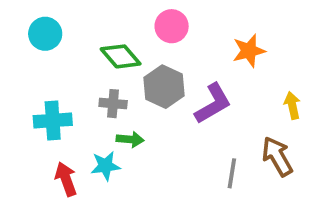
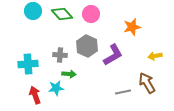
cyan circle: (45, 34) -> (33, 11), moved
green diamond: (121, 56) -> (62, 14), moved
yellow arrow: (292, 105) -> (155, 56), turned -88
gray line: (232, 173) -> (123, 92), turned 70

